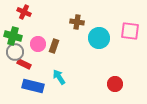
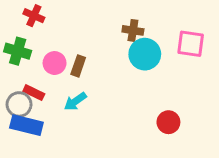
brown cross: (77, 22) -> (133, 30), moved
gray circle: (15, 52) -> (19, 104), moved
cyan arrow: (59, 77) -> (75, 101), moved, turned -91
blue rectangle: (33, 86) -> (26, 125), moved

